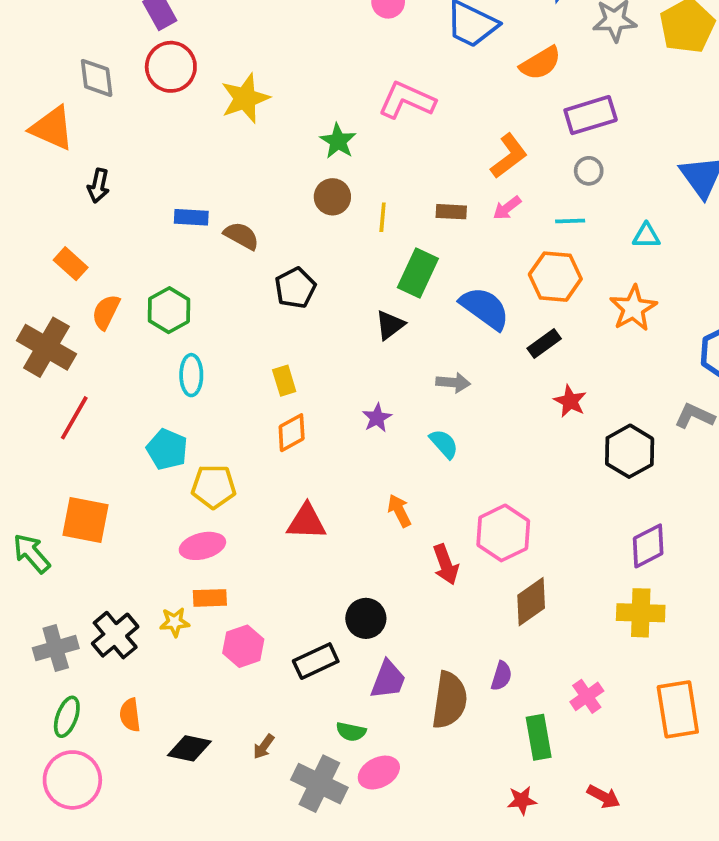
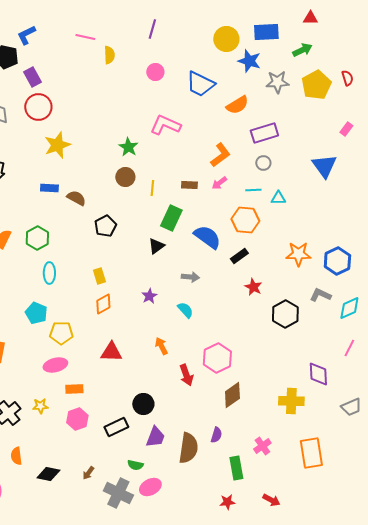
yellow star: (245, 98) -> (57, 145), moved
cyan triangle: (646, 236) -> (278, 198), moved
orange star: (633, 308) -> (298, 254), moved, turned 30
purple diamond: (648, 546) -> (318, 374), moved, turned -65
orange rectangle: (210, 598) -> (74, 389), moved

